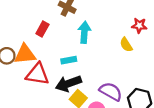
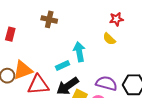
red rectangle: (42, 29) -> (10, 34), moved
cyan arrow: (84, 32) -> (79, 52), moved

